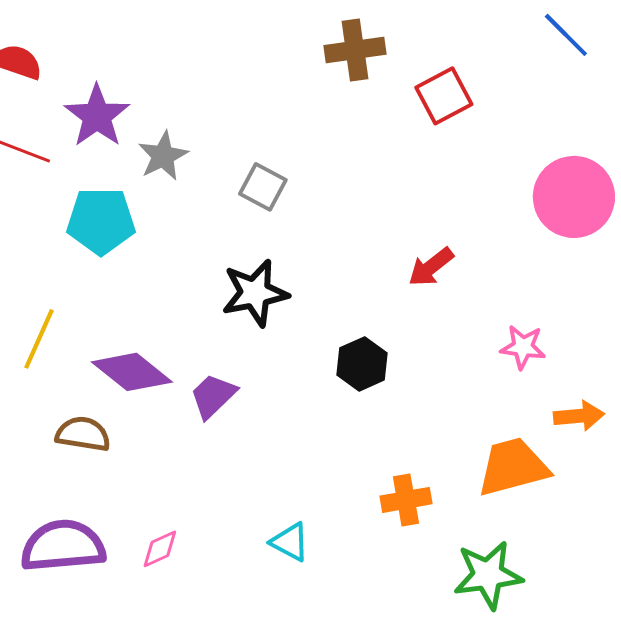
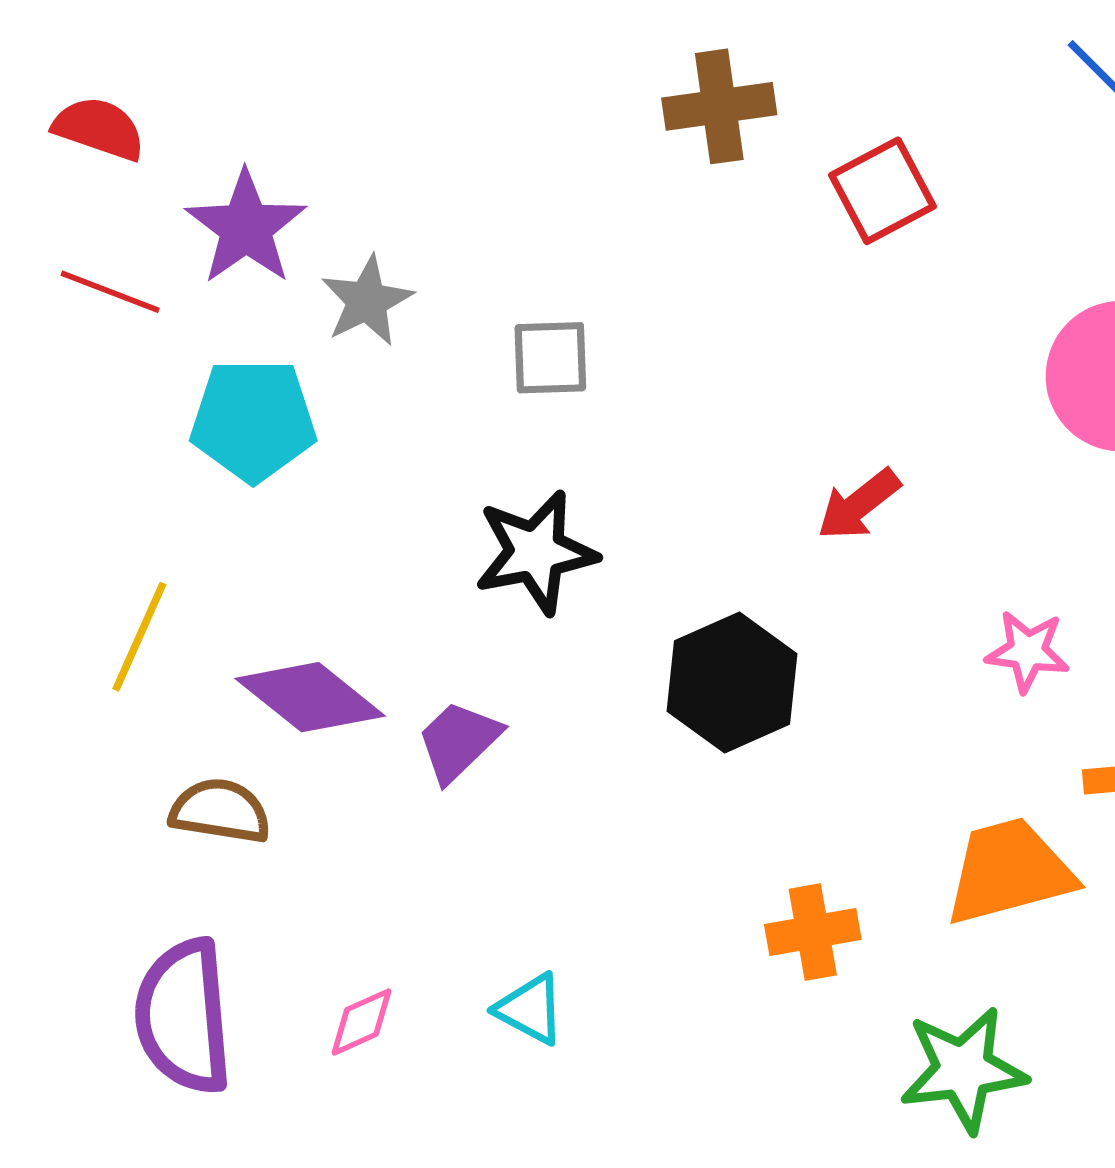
gray square: (263, 187) -> (550, 358), turned -30
black hexagon: (362, 364) -> (732, 683), size x1.4
cyan triangle: (290, 542) -> (530, 1009), moved
purple semicircle: (63, 546) -> (183, 1016), turned -90

